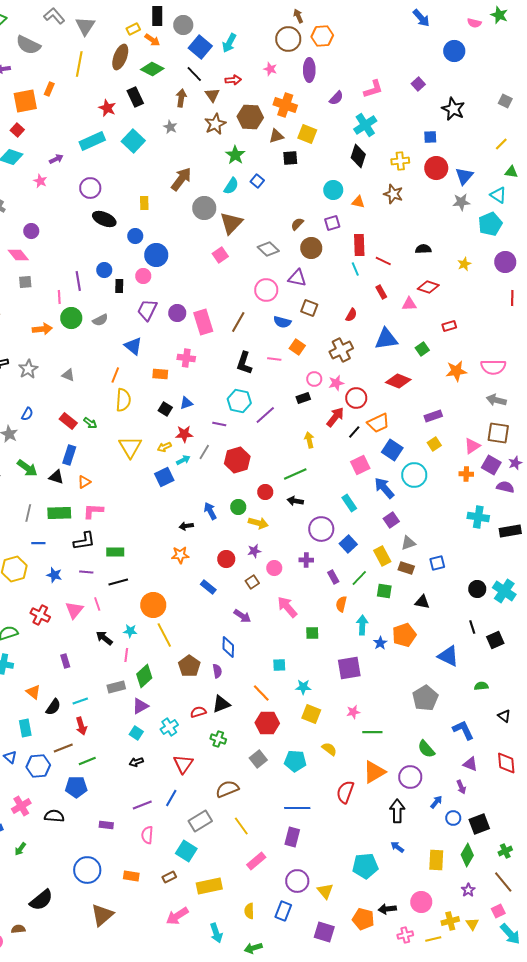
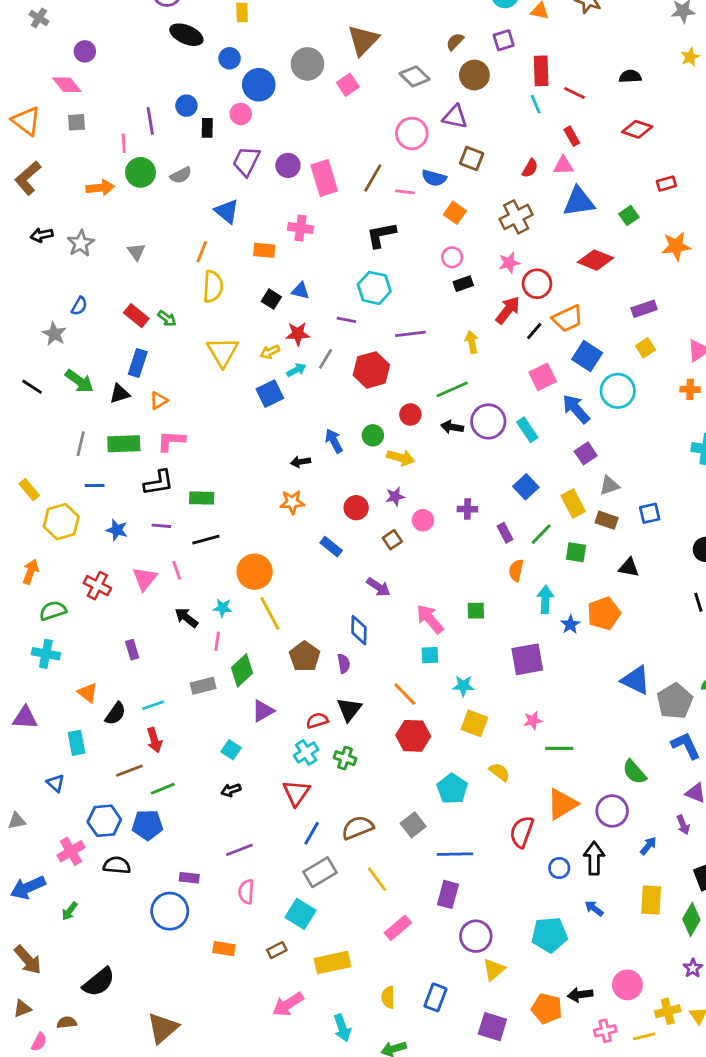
gray circle: (204, 208) -> (307, 64), moved
yellow star: (464, 264) -> (690, 57), moved
pink triangle: (409, 304) -> (563, 165), moved
pink line: (274, 359) -> (405, 192), moved
black L-shape: (244, 363) -> (381, 235), turned 60
gray triangle: (68, 375) -> (136, 252), turned 32
pink circle: (314, 379) -> (452, 257), moved
blue triangle: (186, 403) -> (300, 291), turned 32
purple line: (265, 415) -> (410, 334), moved, turned 35
black triangle: (56, 477) -> (120, 394), turned -35
purple circle: (321, 529) -> (488, 421), moved
pink arrow: (287, 607) -> (430, 619), moved
blue triangle: (448, 656) -> (636, 680), moved
gray pentagon: (425, 698) -> (675, 701), moved
black triangle: (221, 704) -> (349, 709), turned -30
purple triangle: (140, 706) -> (263, 711), moved
cyan cross: (169, 727) -> (306, 753), moved
gray square: (258, 759) -> (413, 825), moved
cyan pentagon: (295, 761) -> (452, 789), turned 30
blue hexagon: (38, 766) -> (104, 821), moved
blue line: (171, 798) -> (312, 833), moved
blue circle: (453, 818) -> (559, 868), moved
yellow rectangle: (436, 860) -> (651, 900), moved
blue circle: (87, 870) -> (170, 911), moved
purple circle: (297, 881) -> (476, 936), moved
yellow triangle: (325, 891) -> (494, 970), turned 30
brown triangle: (102, 915) -> (163, 1028), moved

